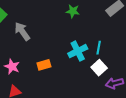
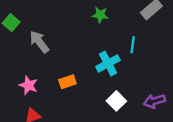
cyan line: (99, 48) -> (133, 45), moved
white square: (99, 68) -> (116, 101), moved

